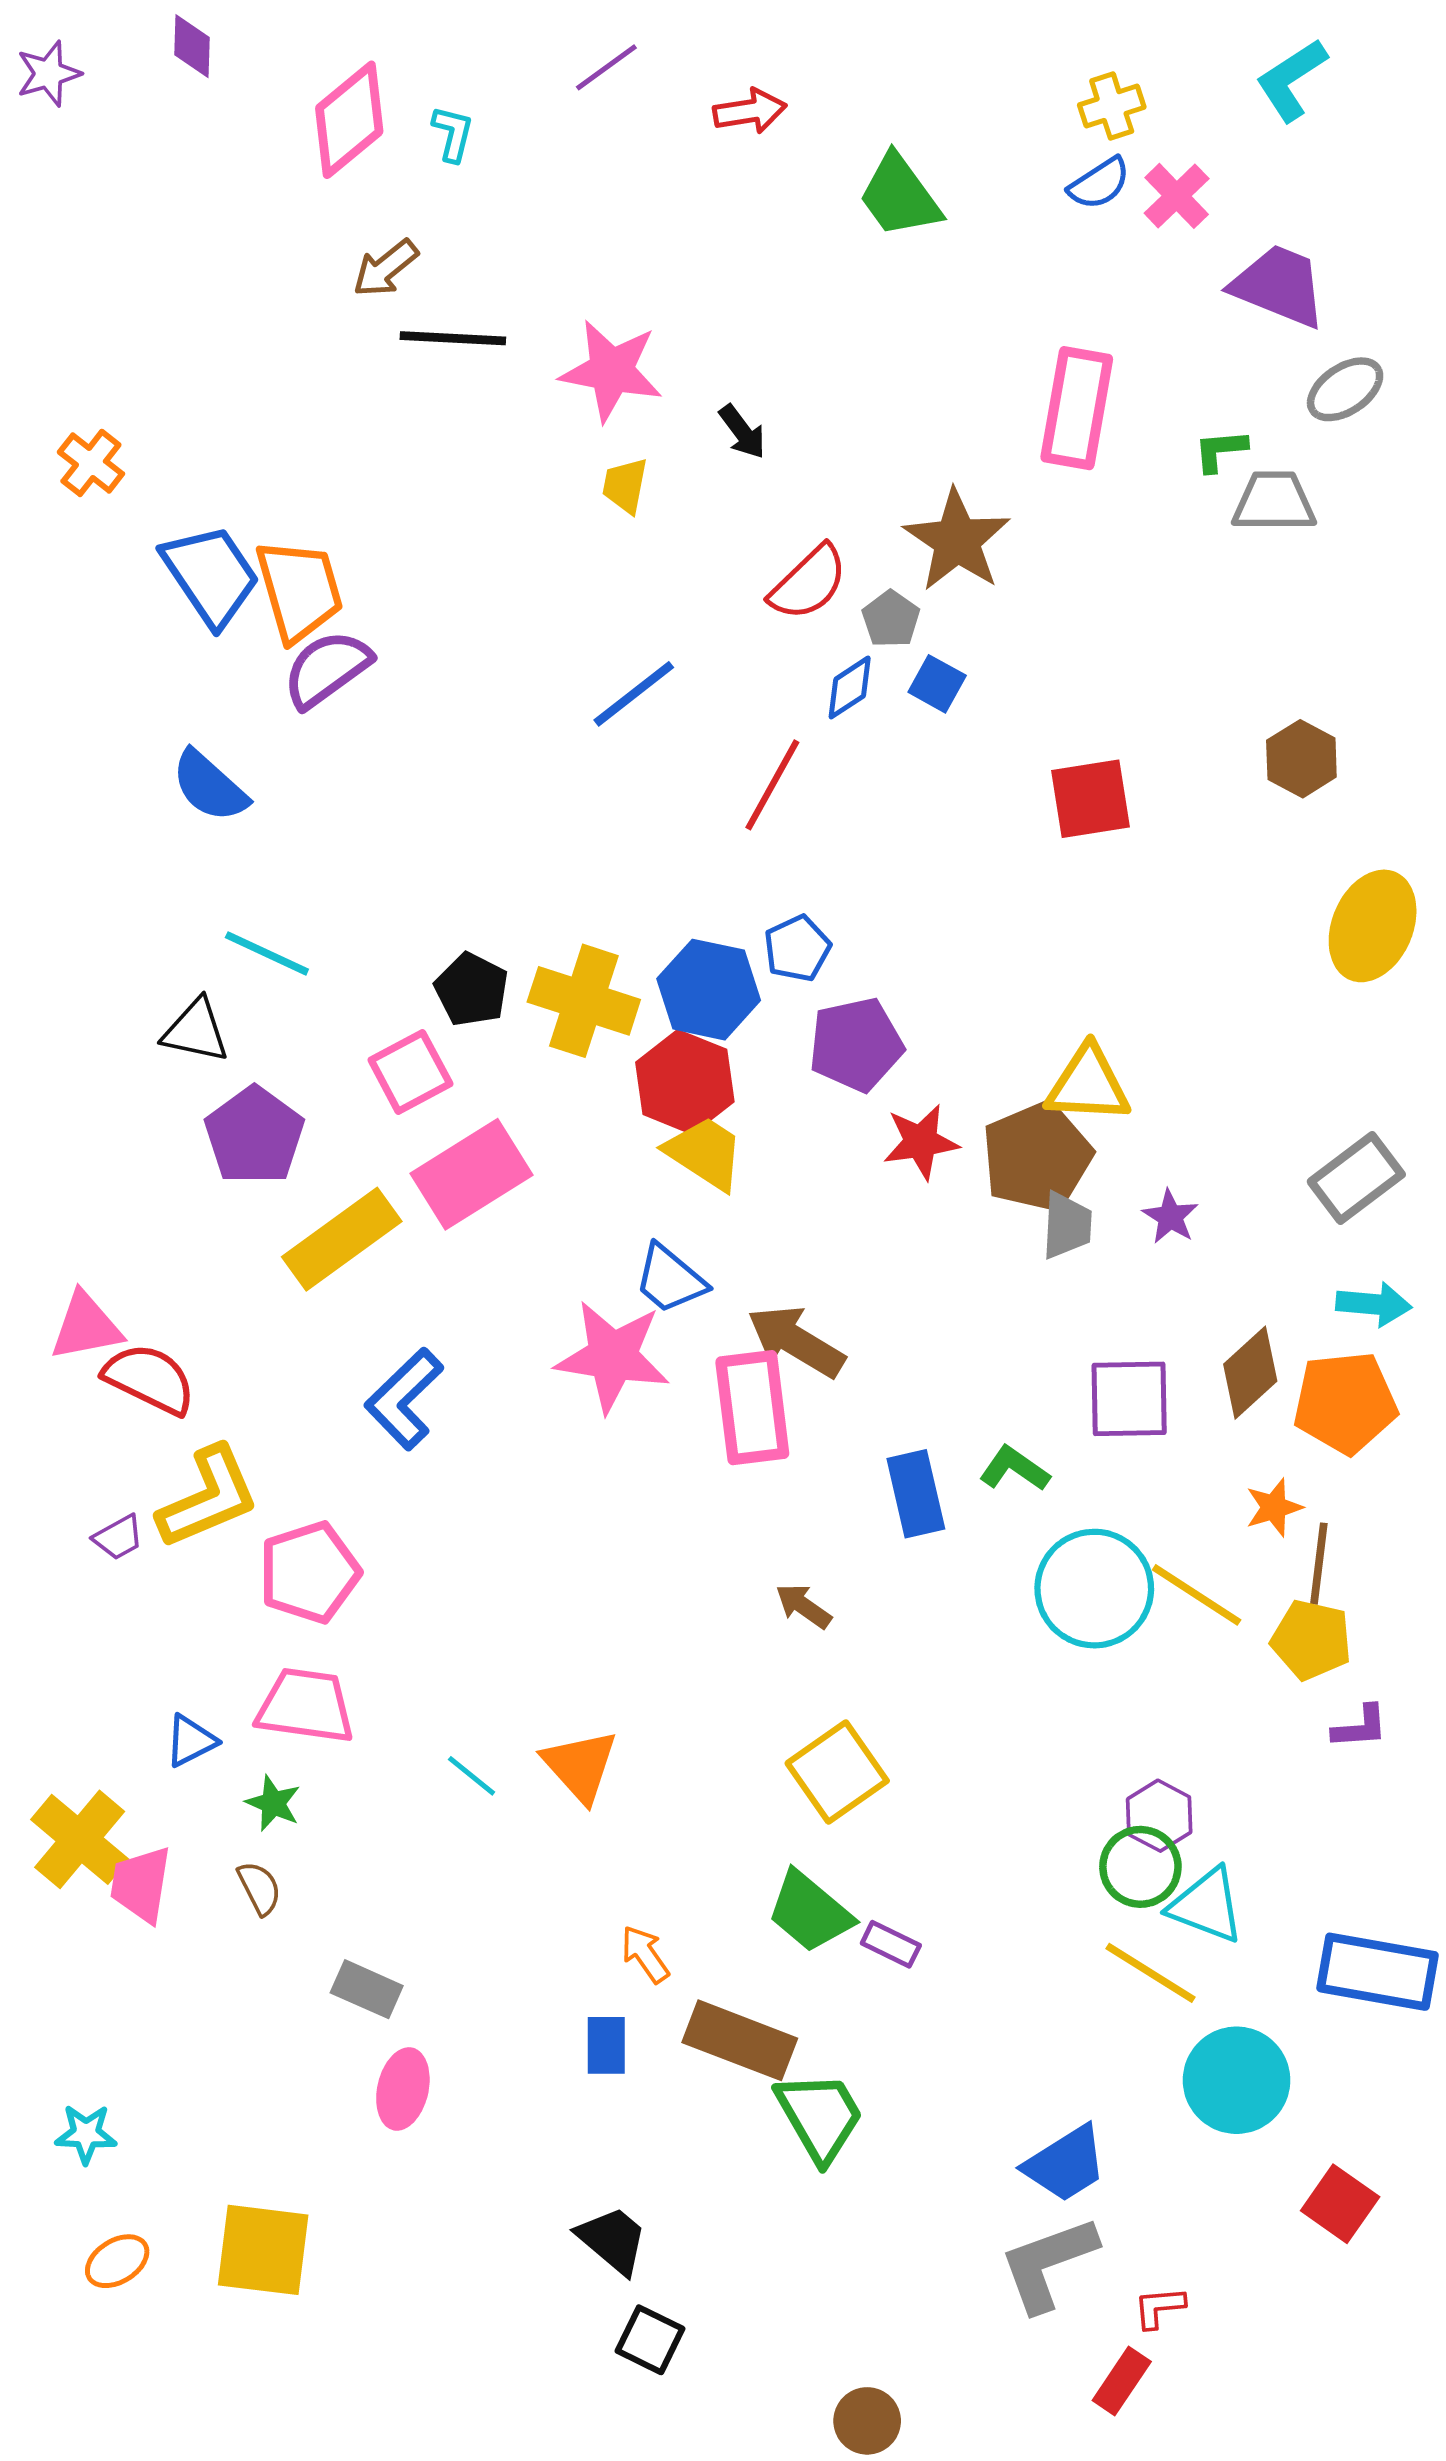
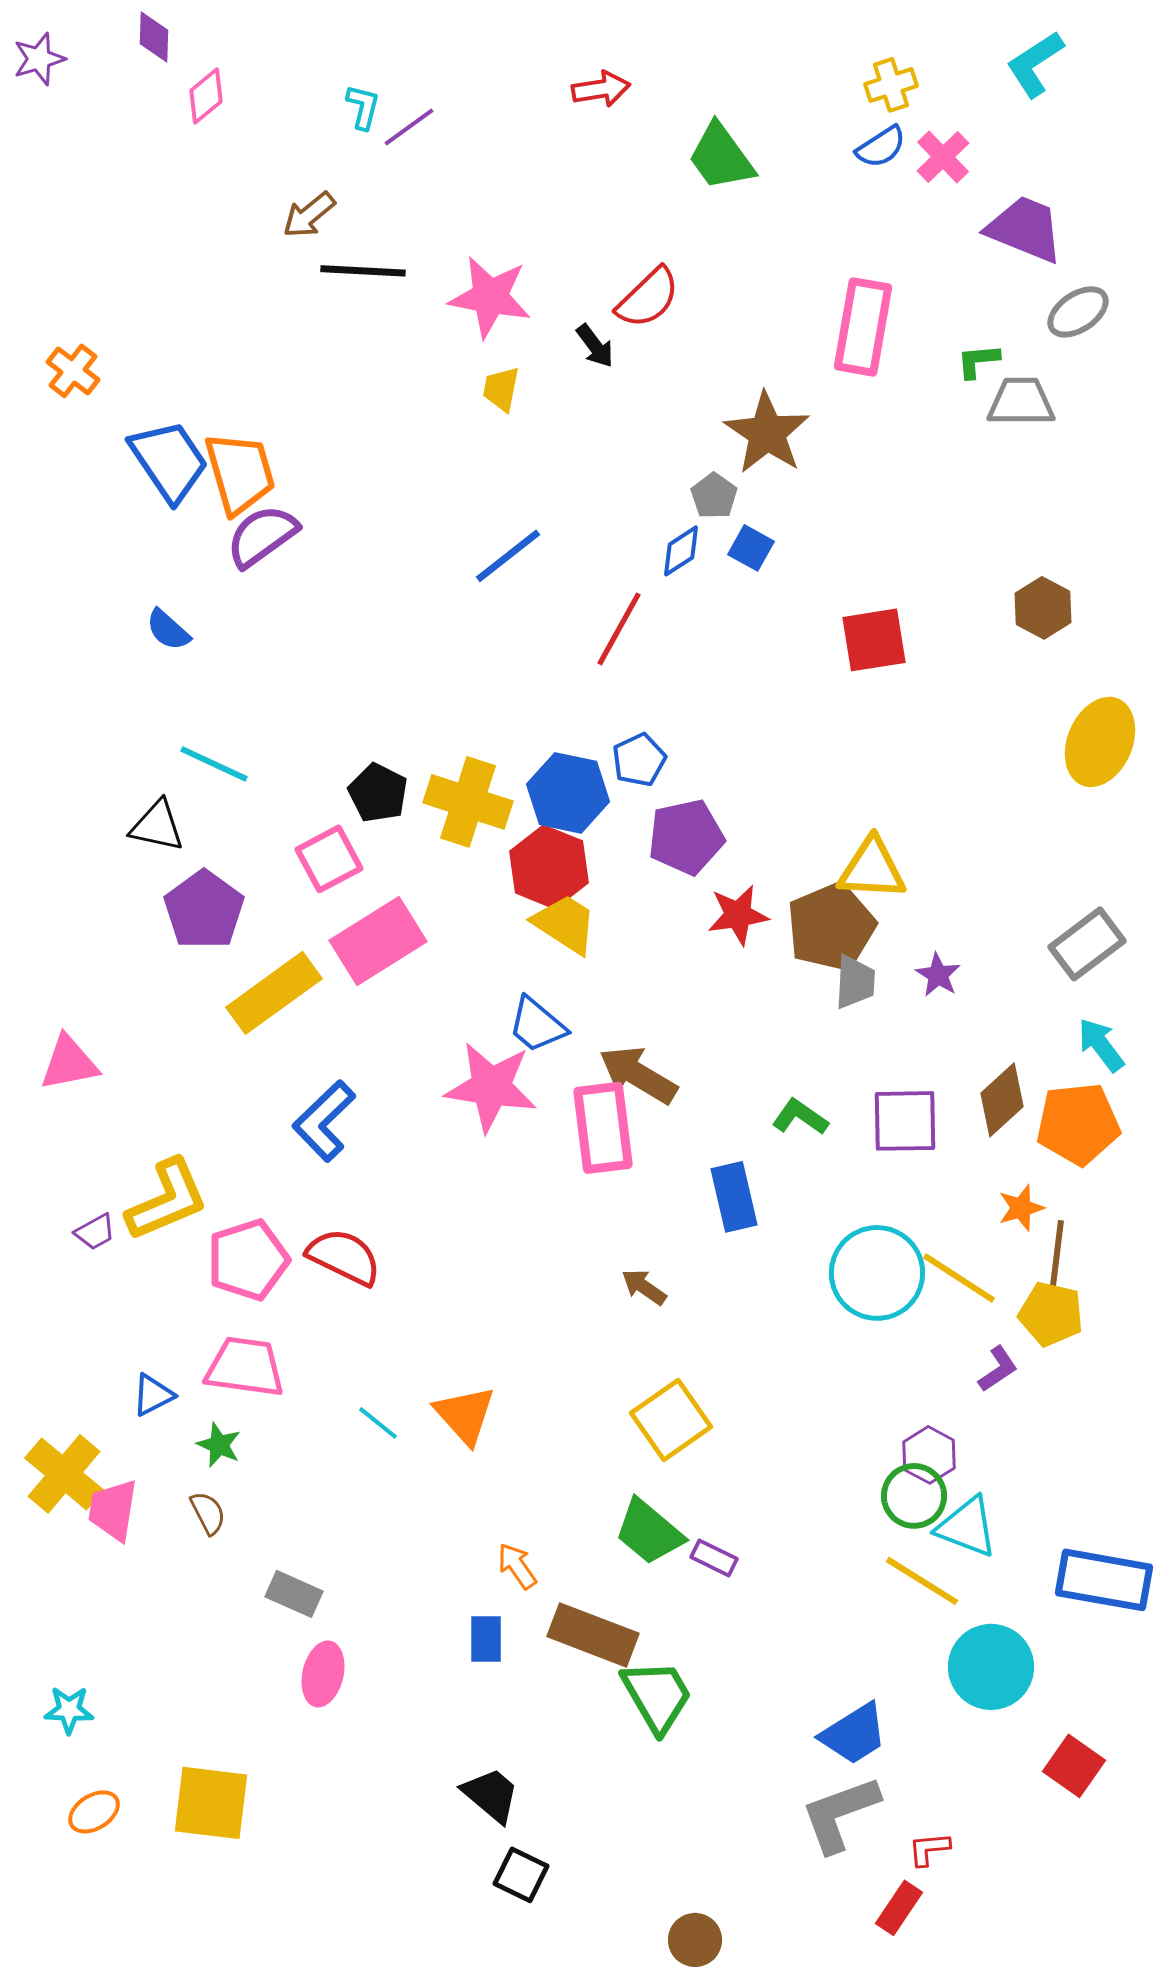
purple line: (606, 67) -> (409, 127), moved
pink diamond: (349, 120) -> (206, 96), moved, size x0.6
red semicircle: (808, 583) -> (648, 298), moved
blue semicircle: (209, 786) -> (168, 630), size x0.7
cyan arrow: (1374, 1304) -> (1101, 1045), turned -132
red semicircle: (150, 1379) -> (344, 1257), moved
green L-shape: (1014, 1469) -> (800, 1117), moved
purple L-shape: (1360, 1727) -> (998, 1369), moved, turned -30

